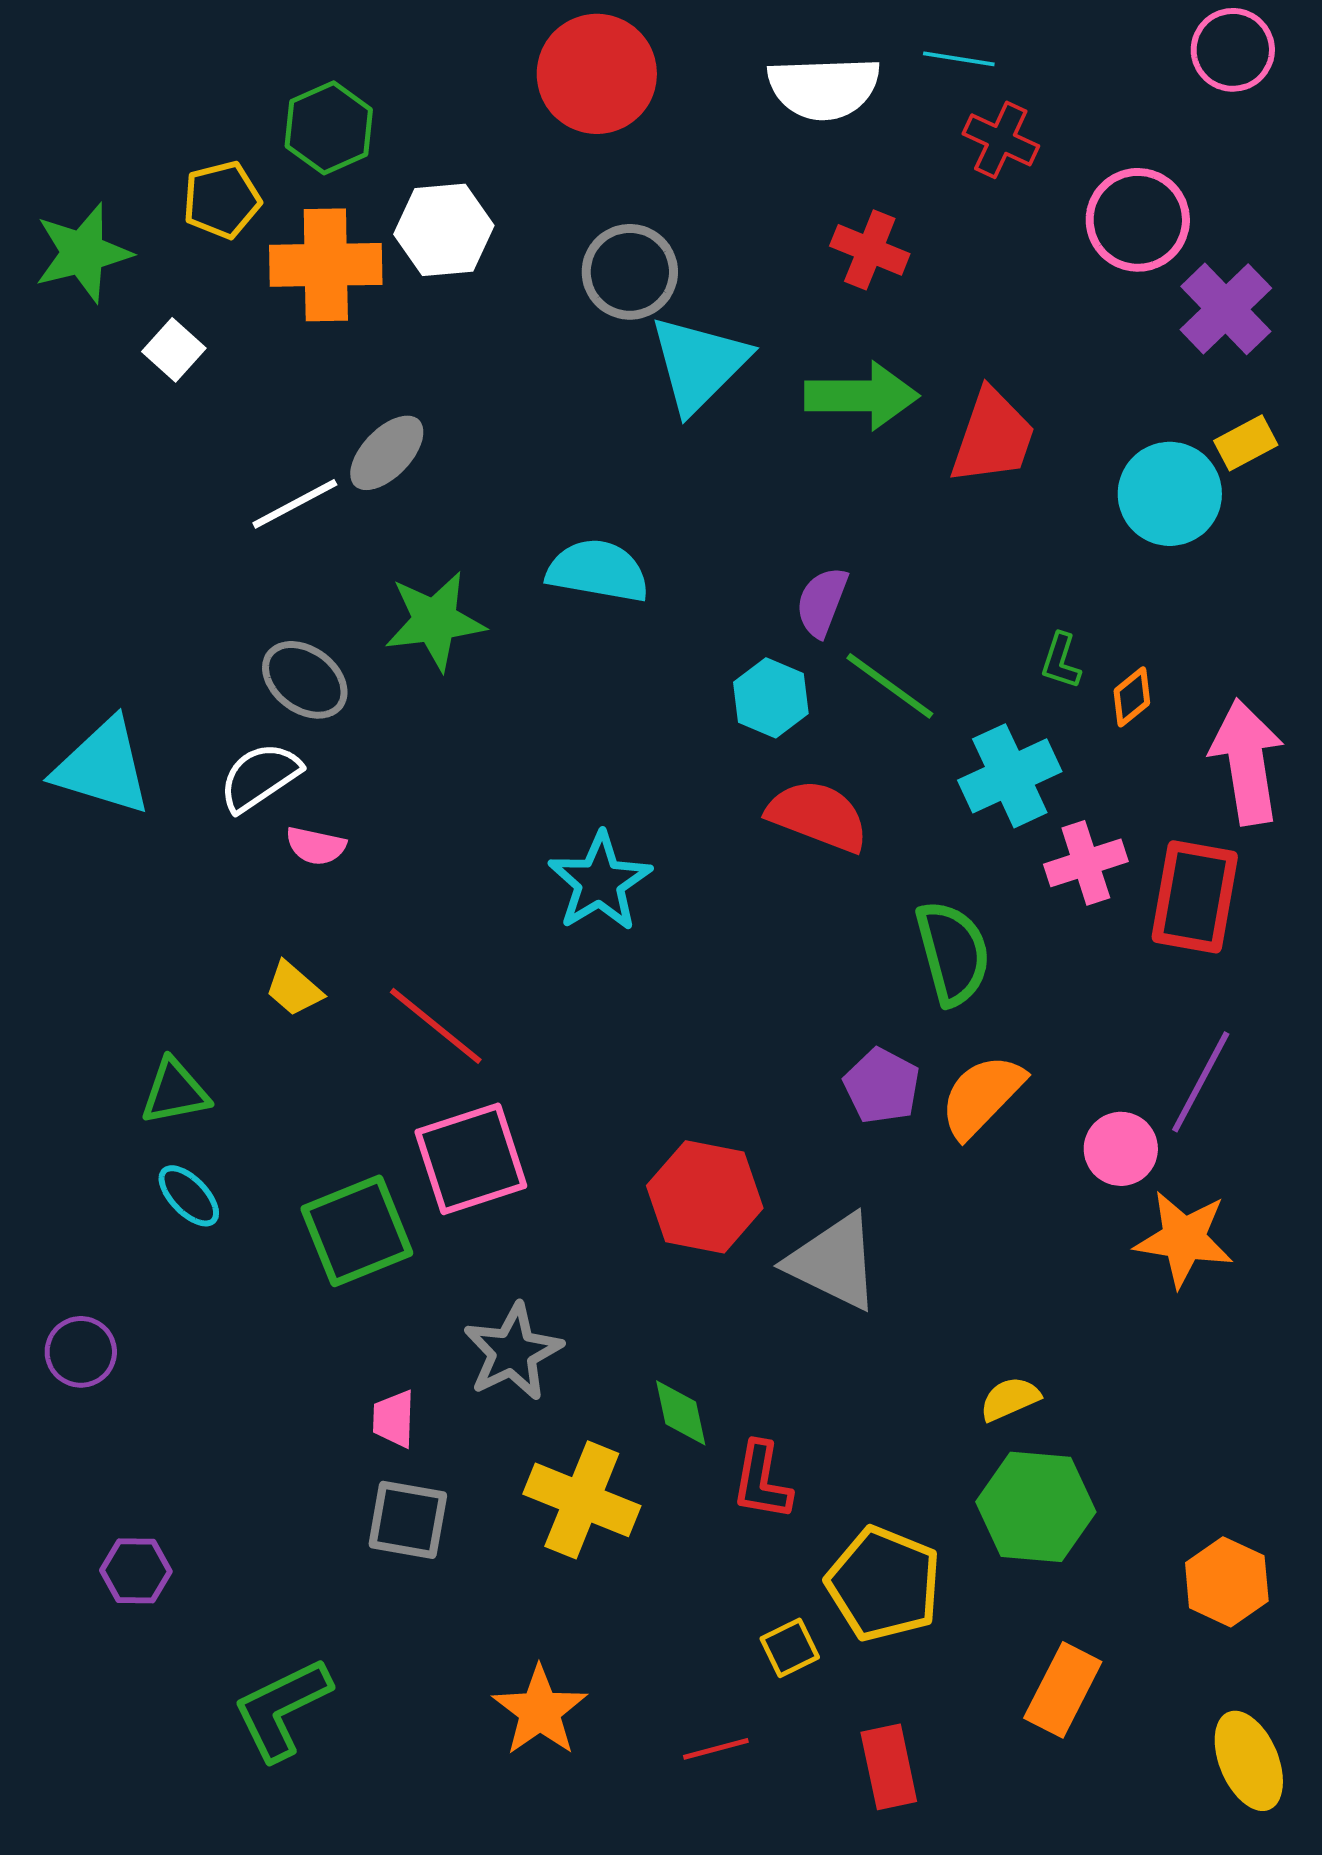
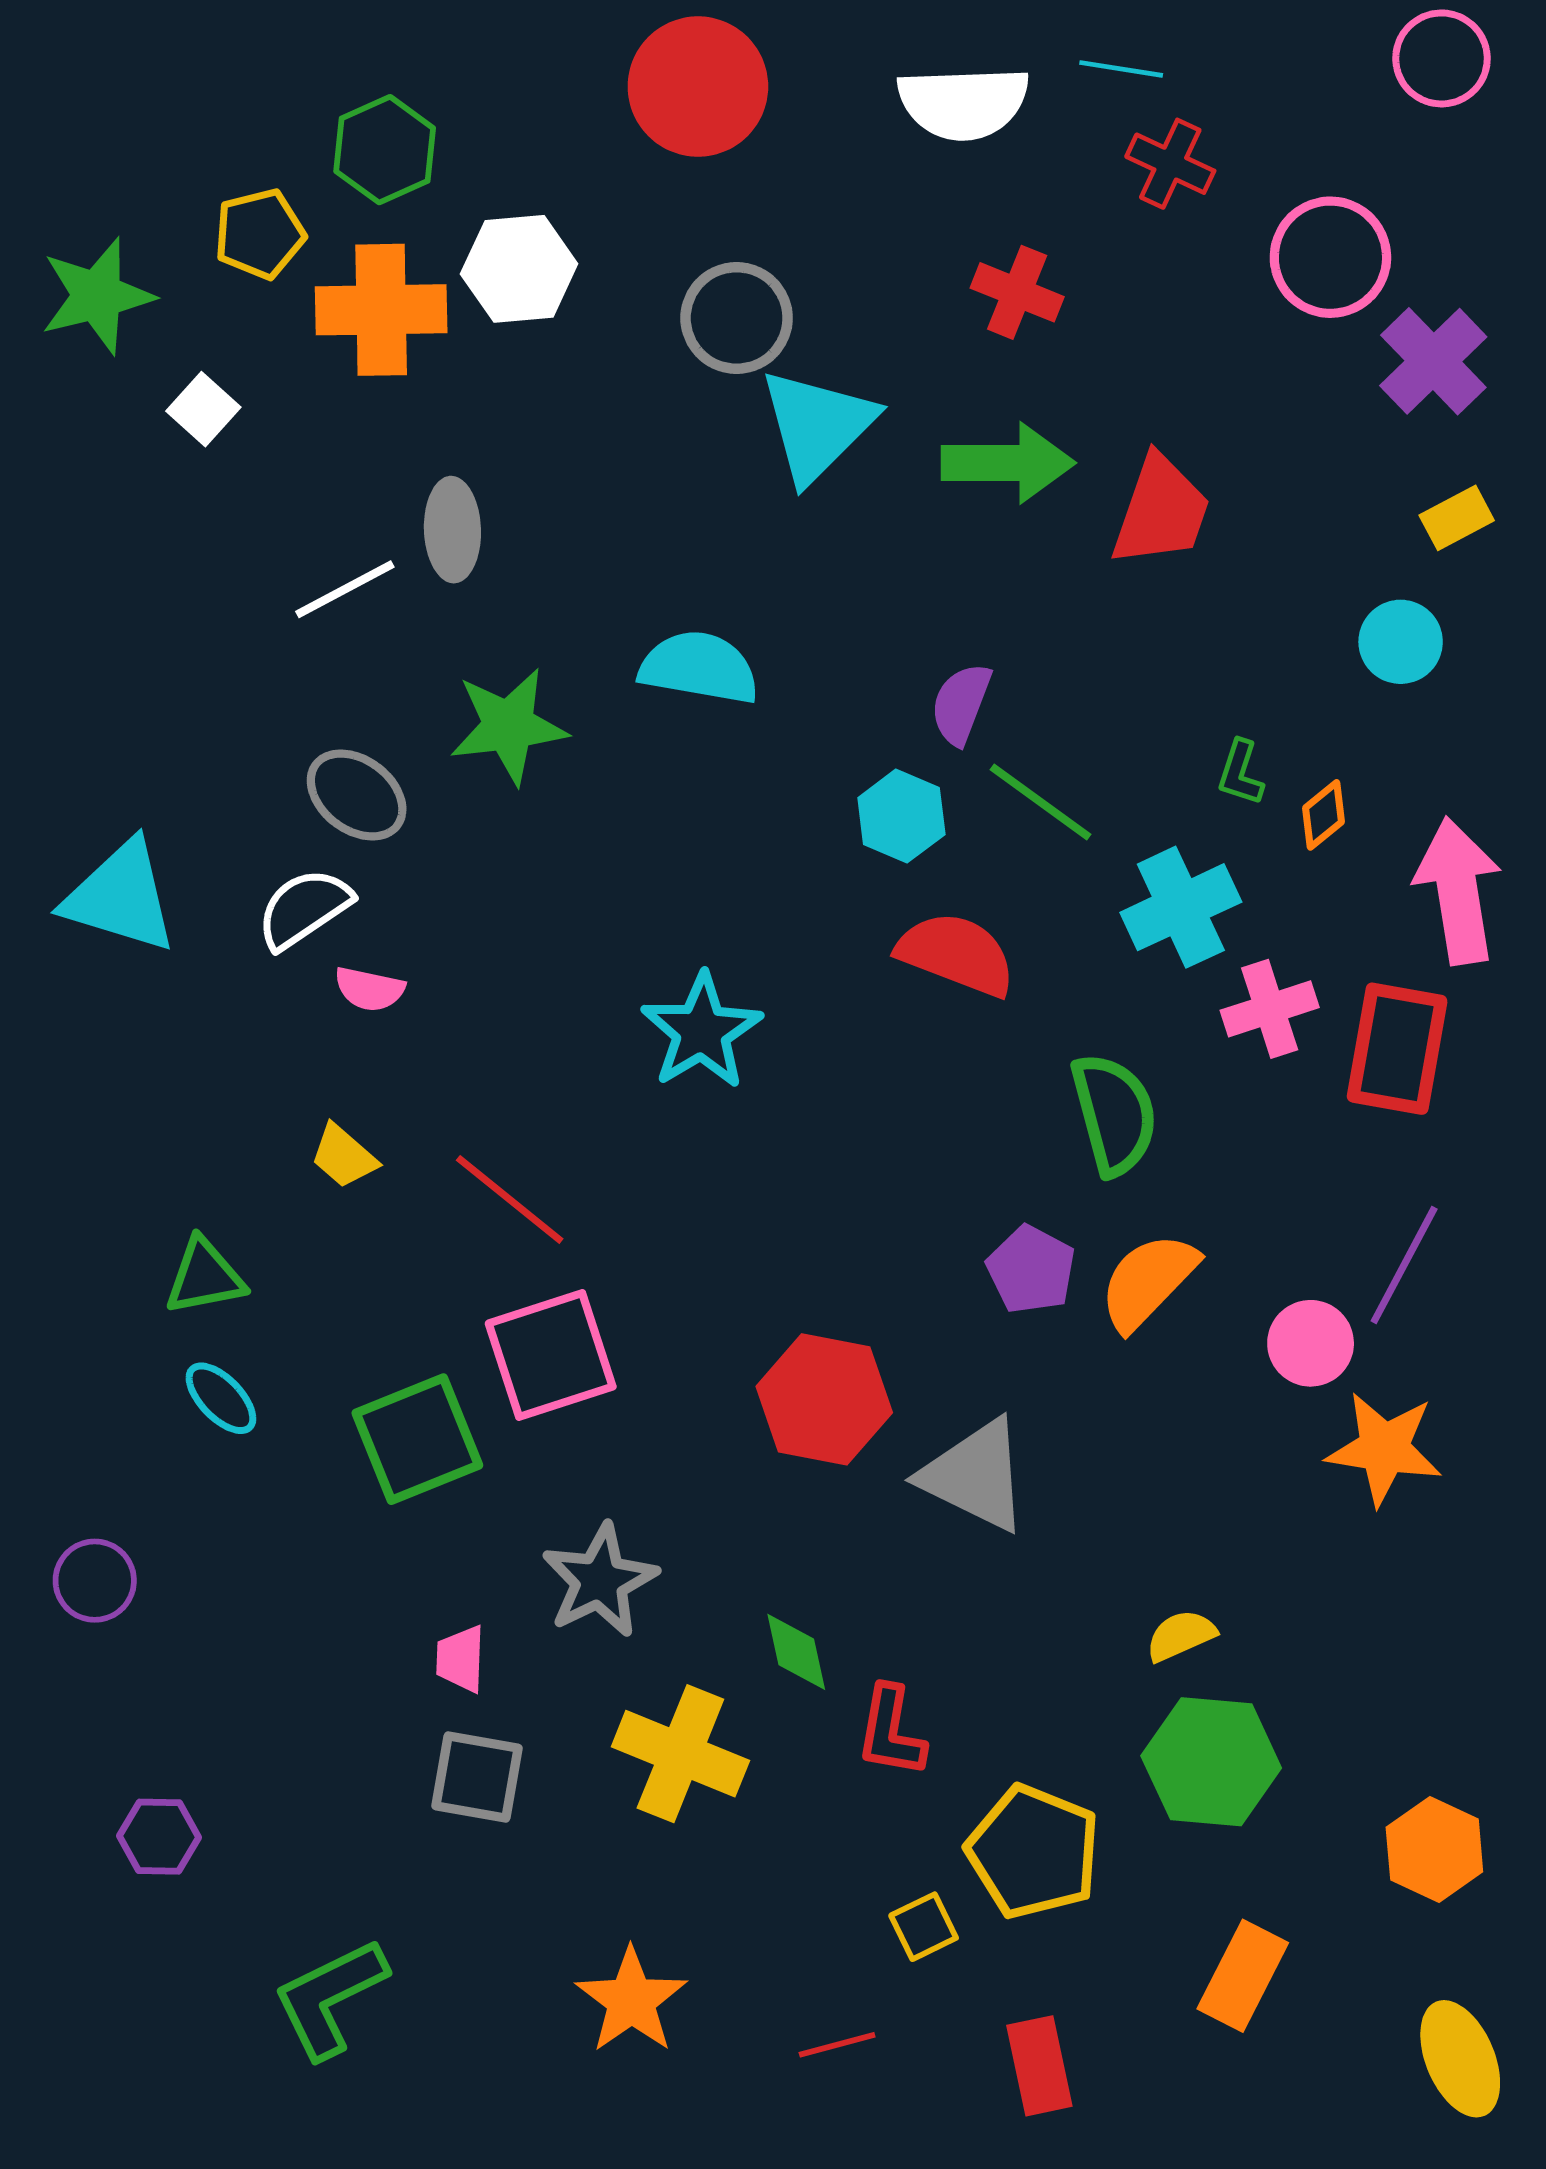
gray ellipse: (387, 453) -> (452, 530), turned -46
cyan circle: (1170, 494) -> (1401, 642), moved, size x0.7

